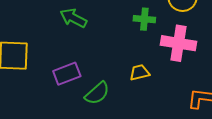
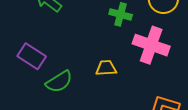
purple rectangle: (67, 74) -> (32, 56), turned 44

